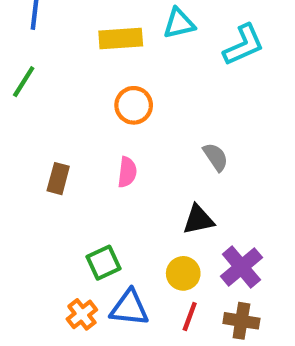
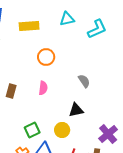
yellow rectangle: (121, 38) -> (29, 26), moved
purple cross: (241, 267) -> (108, 134), moved
yellow circle: (183, 273) -> (62, 130), moved

